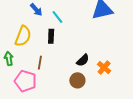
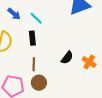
brown line: (40, 63) -> (34, 64), moved
brown circle: (77, 80) -> (39, 83), moved

